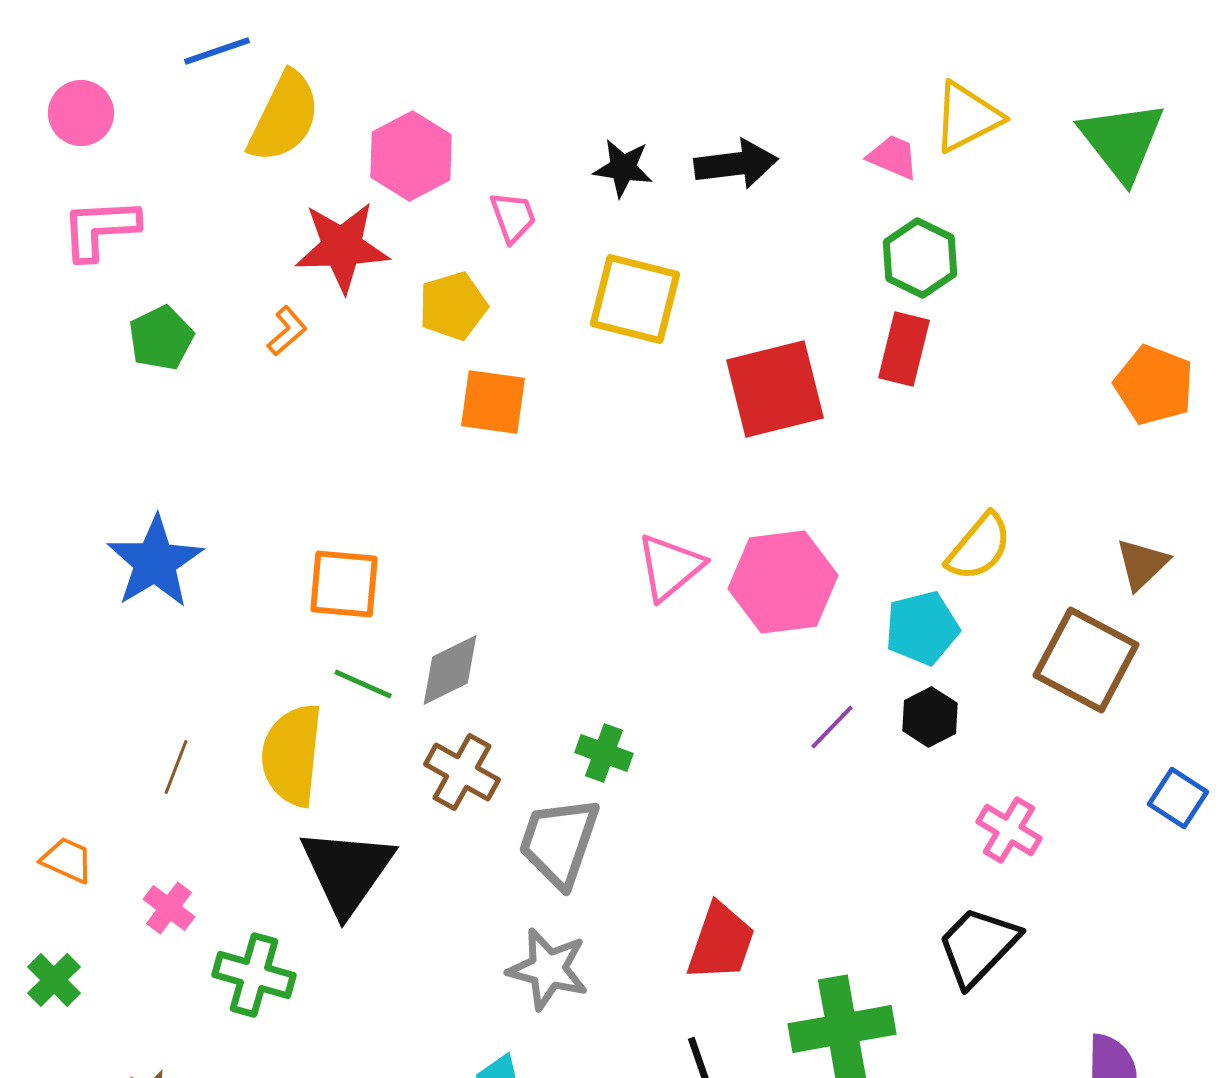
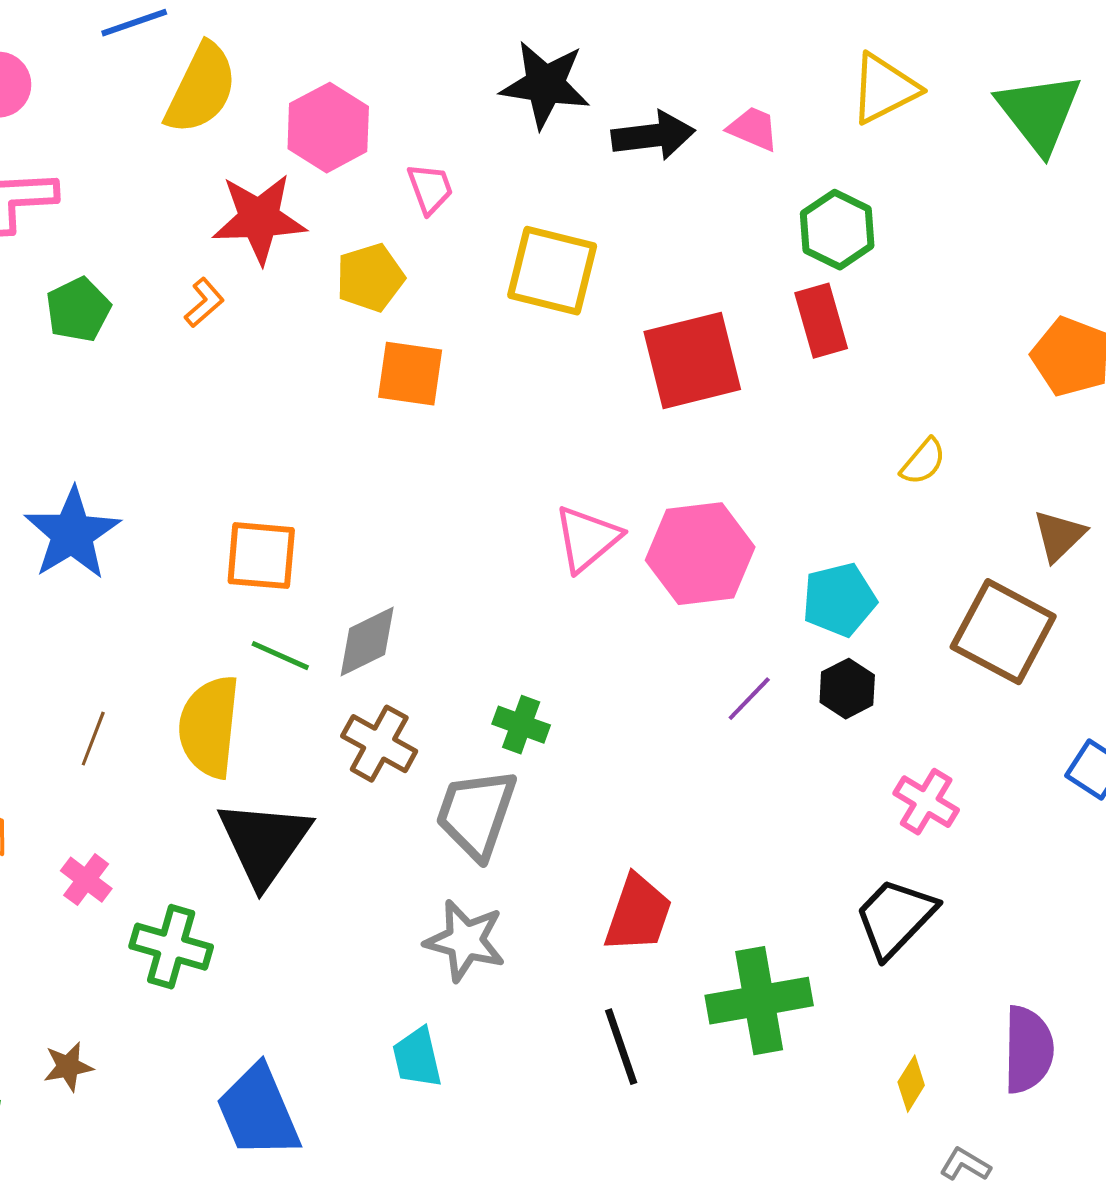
pink trapezoid: (893, 157) -> (753, 129), moved
black star: (623, 168) -> (545, 85), moved, size x1.5
red rectangle: (904, 349) -> (821, 321), turned -30
yellow semicircle: (979, 547) -> (923, 462), moved, size x0.7

